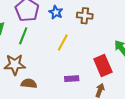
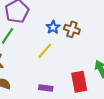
blue star: (56, 12) -> (53, 27), moved

